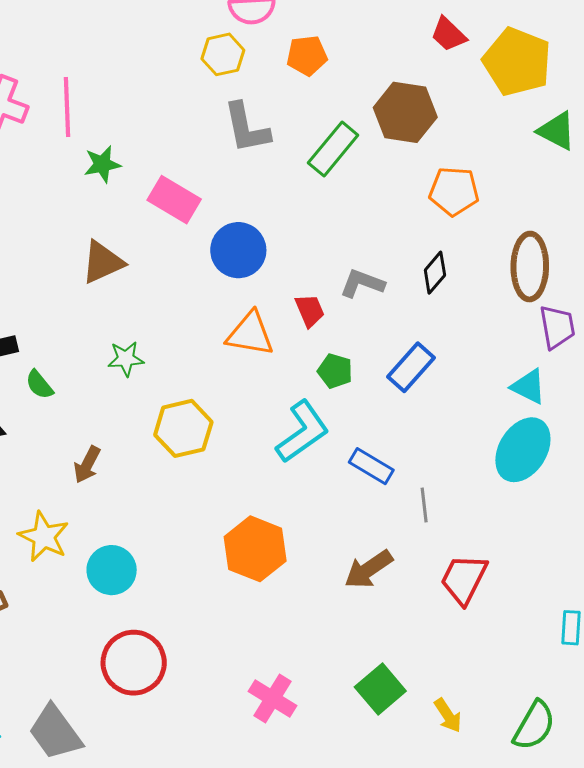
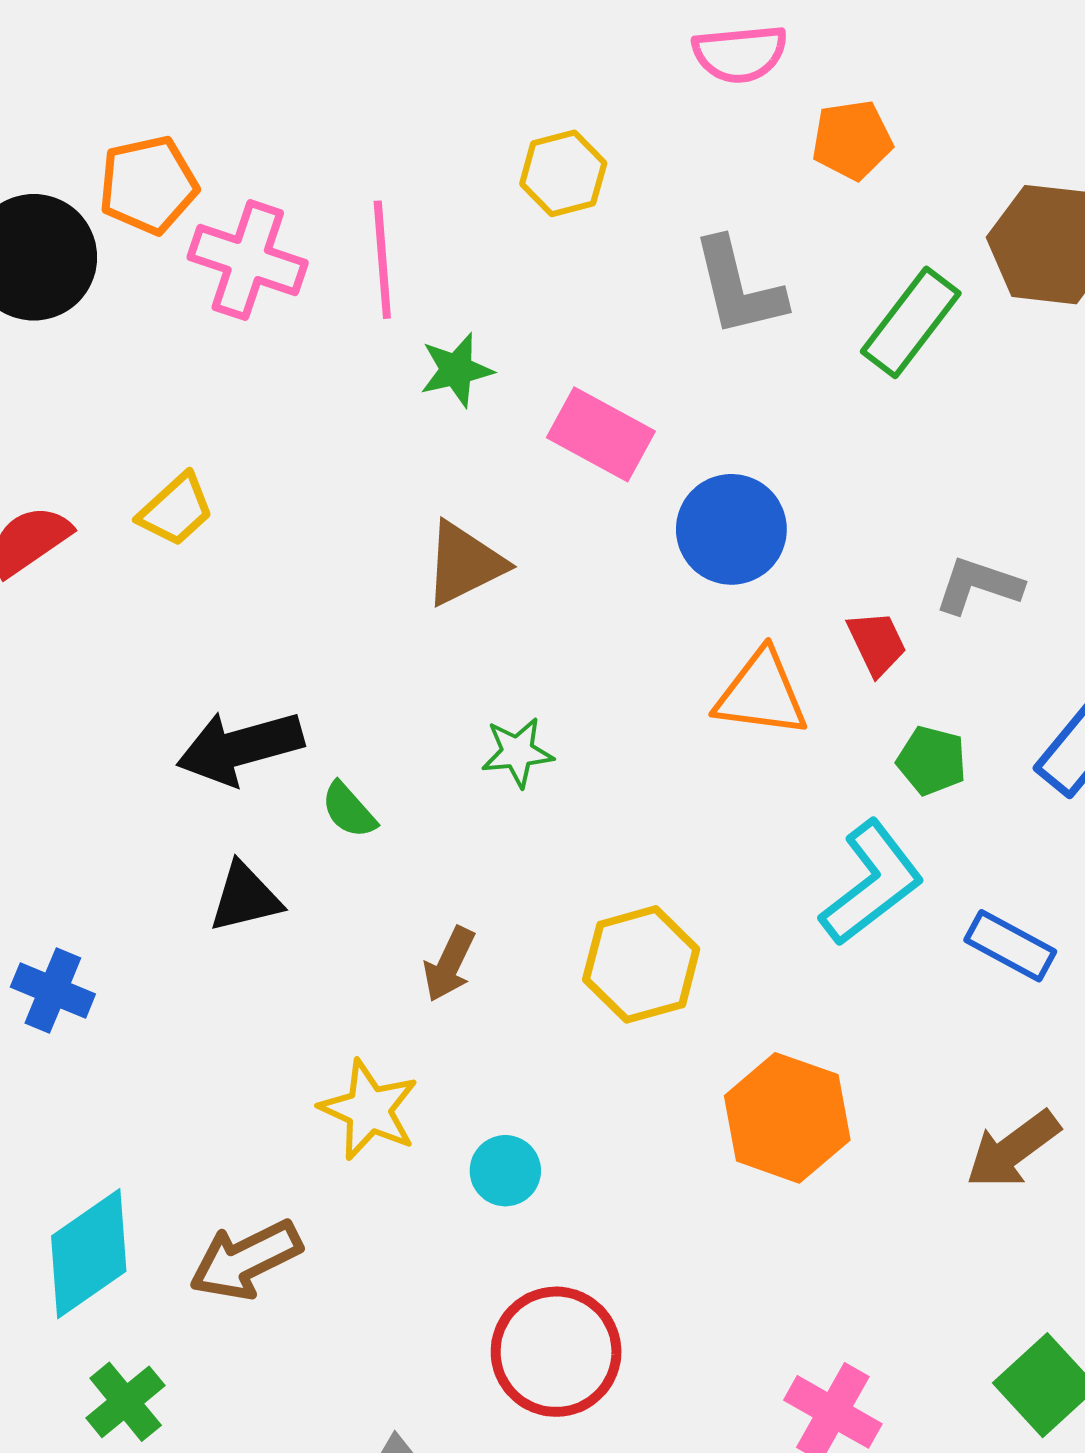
yellow hexagon: (223, 54) -> (563, 173), moved
yellow hexagon: (183, 428) -> (641, 964), moved
cyan circle: (112, 570) -> (505, 1171), size x0.7

